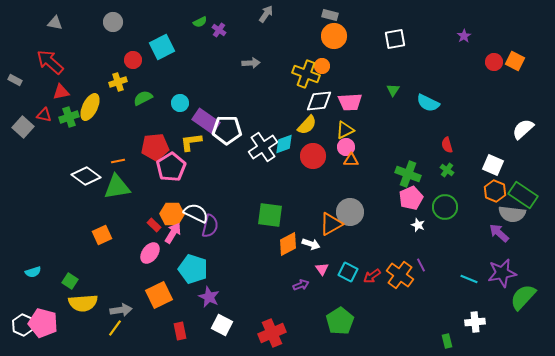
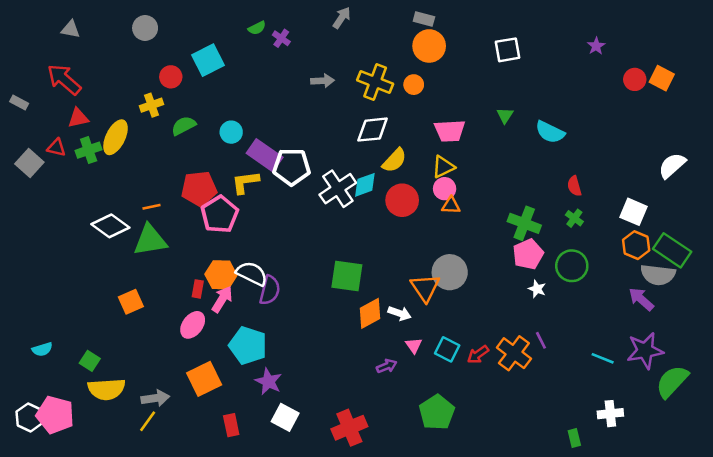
yellow cross: (306, 74) -> (375, 82), moved
white diamond: (319, 101) -> (373, 130), moved
orange triangle: (331, 224) -> (425, 288), turned -35
red rectangle: (154, 225) -> (198, 289), turned 56

